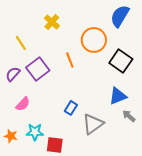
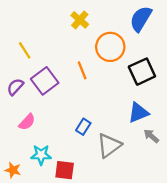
yellow cross: (52, 22) -> (80, 20), moved
black square: (121, 61) -> (142, 72), turned 30
orange star: (11, 136) -> (13, 170), moved

